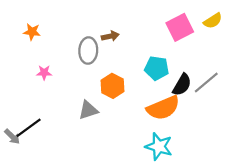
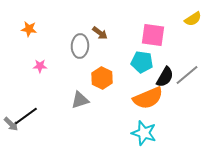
pink square: (180, 27) -> (153, 35), moved, turned 35
brown arrow: (110, 36) -> (100, 33), turned 49

